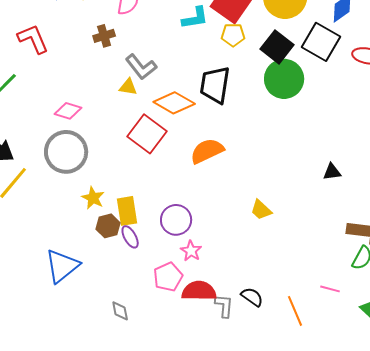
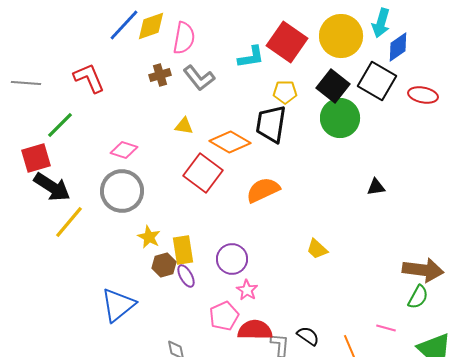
yellow pentagon: (233, 35) -> (285, 92), moved
gray L-shape: (141, 67) -> (199, 78), moved
black triangle: (332, 172) -> (376, 187), moved

